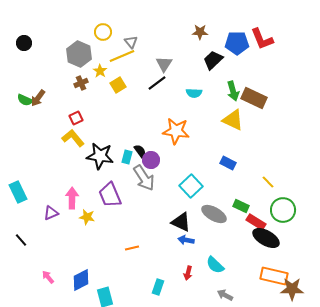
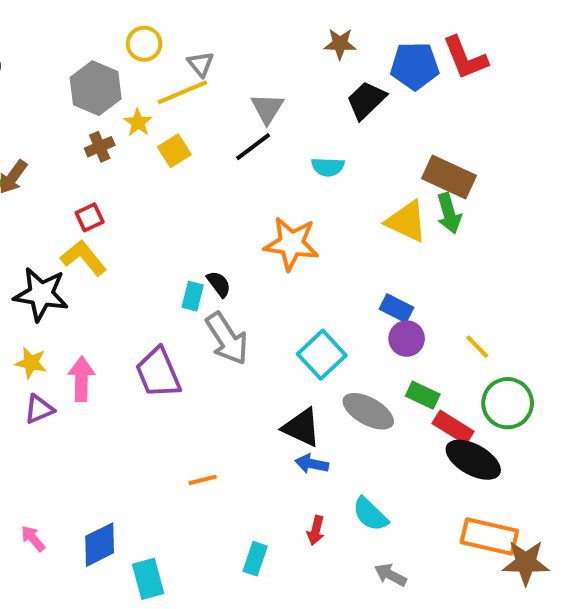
green arrow: (233, 91) -> (449, 213), moved
black star: (100, 156) -> (41, 294), moved
purple circle: (151, 160) -> (407, 339), moved
yellow star: (87, 217) -> (31, 363), moved

